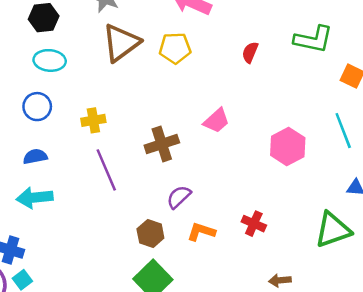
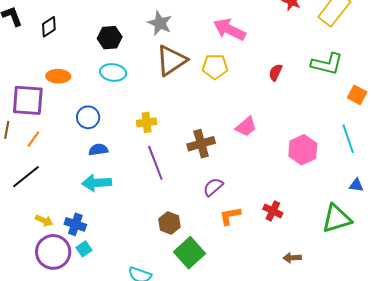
blue circle: (37, 107) -> (88, 117), moved
orange L-shape: (201, 232) -> (230, 216), turned -30
brown hexagon: (150, 234) -> (169, 223), moved

